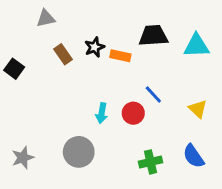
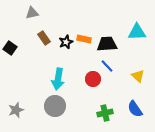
black trapezoid: (153, 36) -> (107, 44), moved
black star: (94, 47) -> (66, 42), moved
cyan arrow: (102, 113) -> (58, 79), moved, size x1.5

